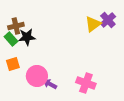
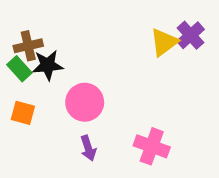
orange square: (13, 64) -> (23, 113), turned 32
pink circle: (37, 76) -> (85, 102), moved
purple arrow: (50, 84) -> (88, 148), turned -136

